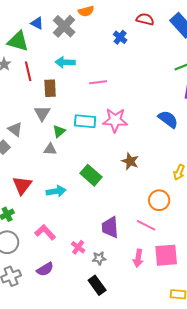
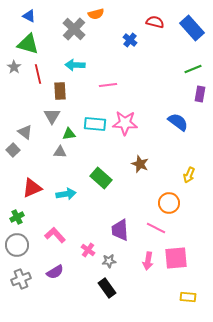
blue triangle: (37, 23) -> (29, 16), moved
green triangle: (59, 131) -> (69, 134), turned 32
red triangle: (22, 185) -> (32, 188), turned 30

